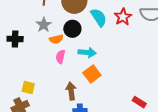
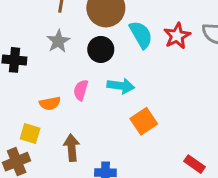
orange semicircle: (56, 39) -> (50, 103), moved
orange square: (92, 74) -> (144, 121), moved
brown arrow: (71, 91) -> (72, 148), moved

